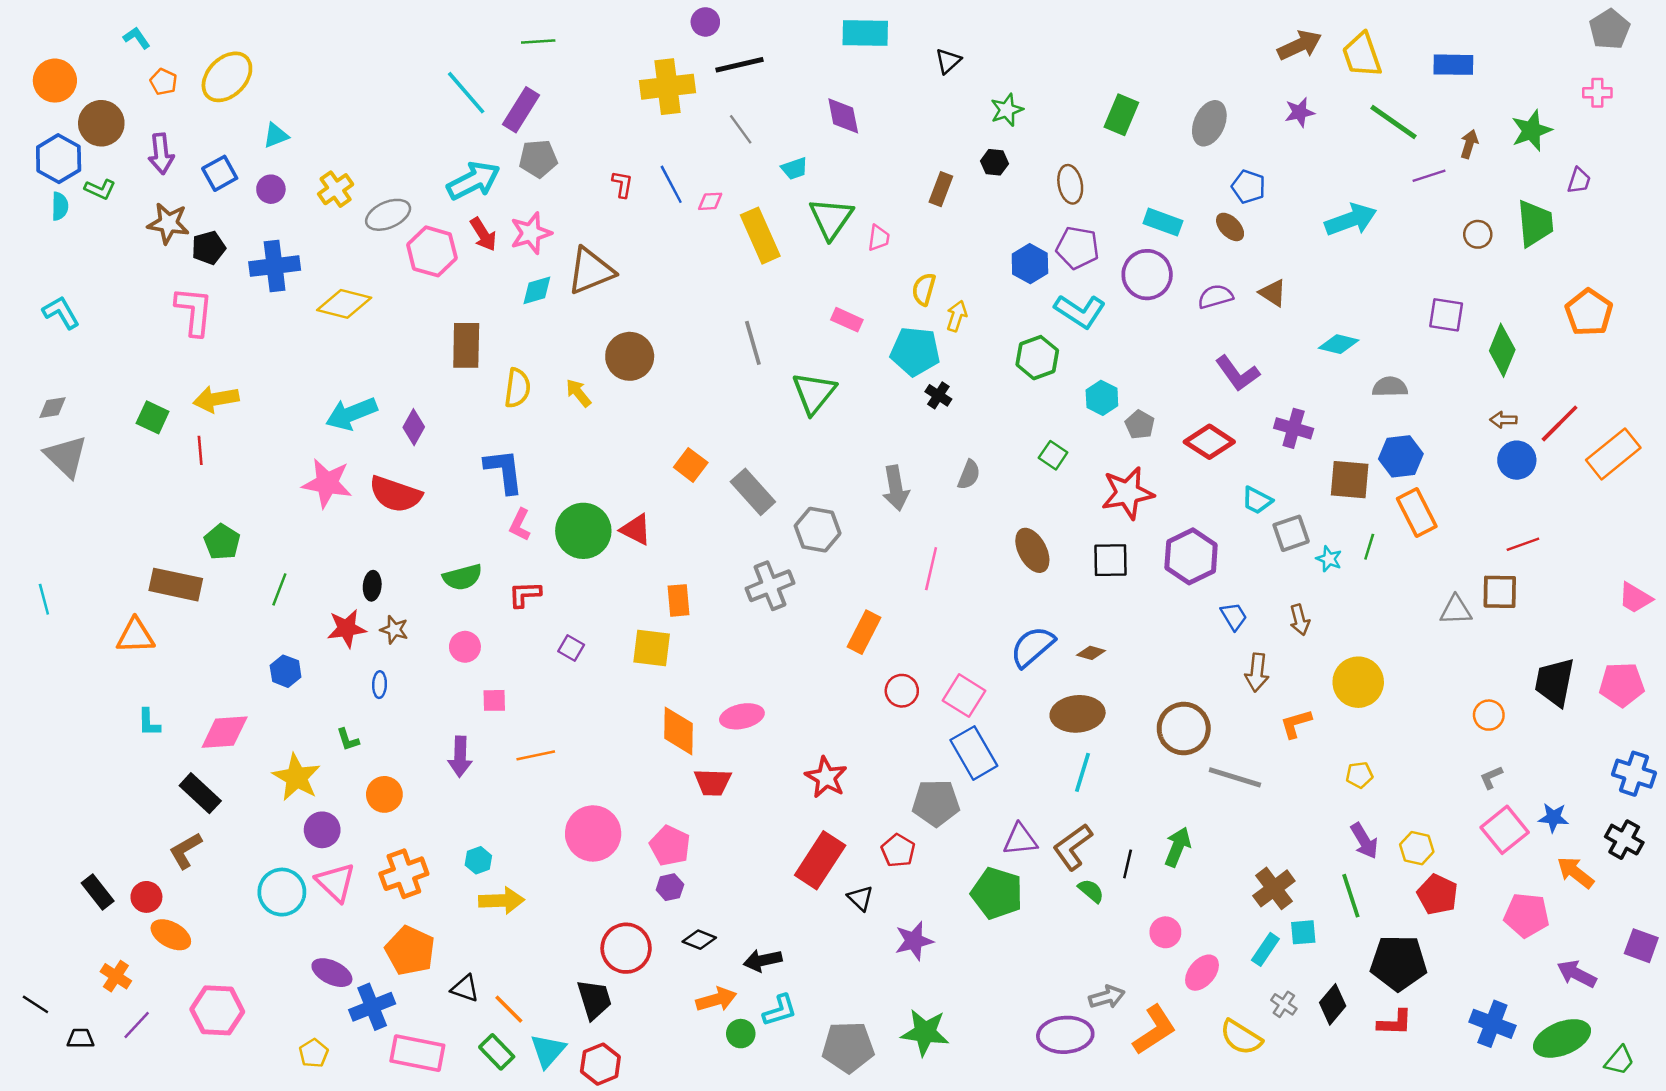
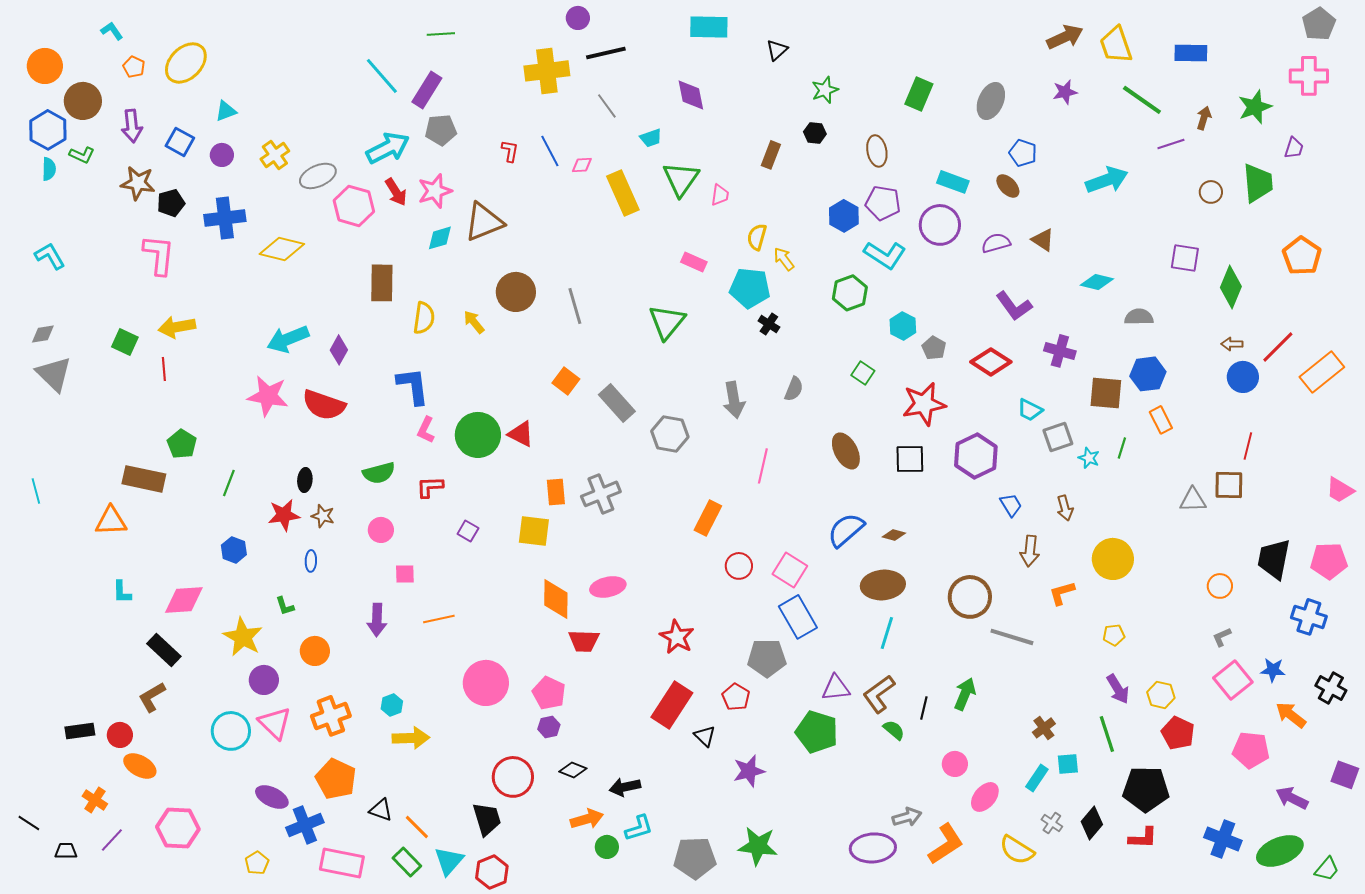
pink cross: (1597, 93) -> (1309, 76), size x1.6
blue square: (220, 173) -> (180, 142), turned -32
yellow arrow: (957, 316) -> (784, 259), turned -55
gray line: (753, 343) -> (575, 306), moved
orange rectangle: (1417, 513) -> (1161, 420), size x0.7
red line: (1523, 544) -> (1248, 446), turned -56
gray cross: (770, 586) -> (601, 494), moved
blue cross: (1634, 774) -> (1309, 617), moved
brown cross: (1274, 888) -> (1044, 728), size x0.7
black rectangle: (98, 892) -> (80, 731), turned -60

